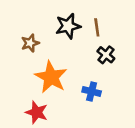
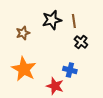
orange star: (51, 77) -> (24, 69), moved
red star: (37, 112) -> (55, 86), moved

